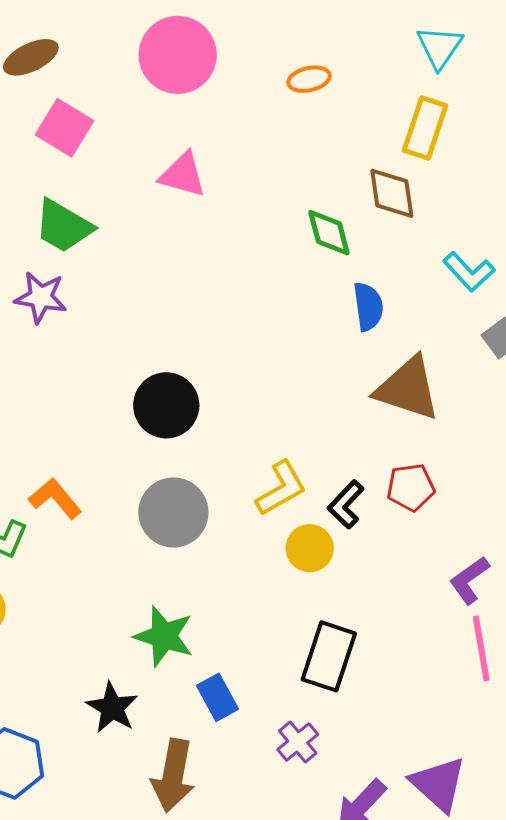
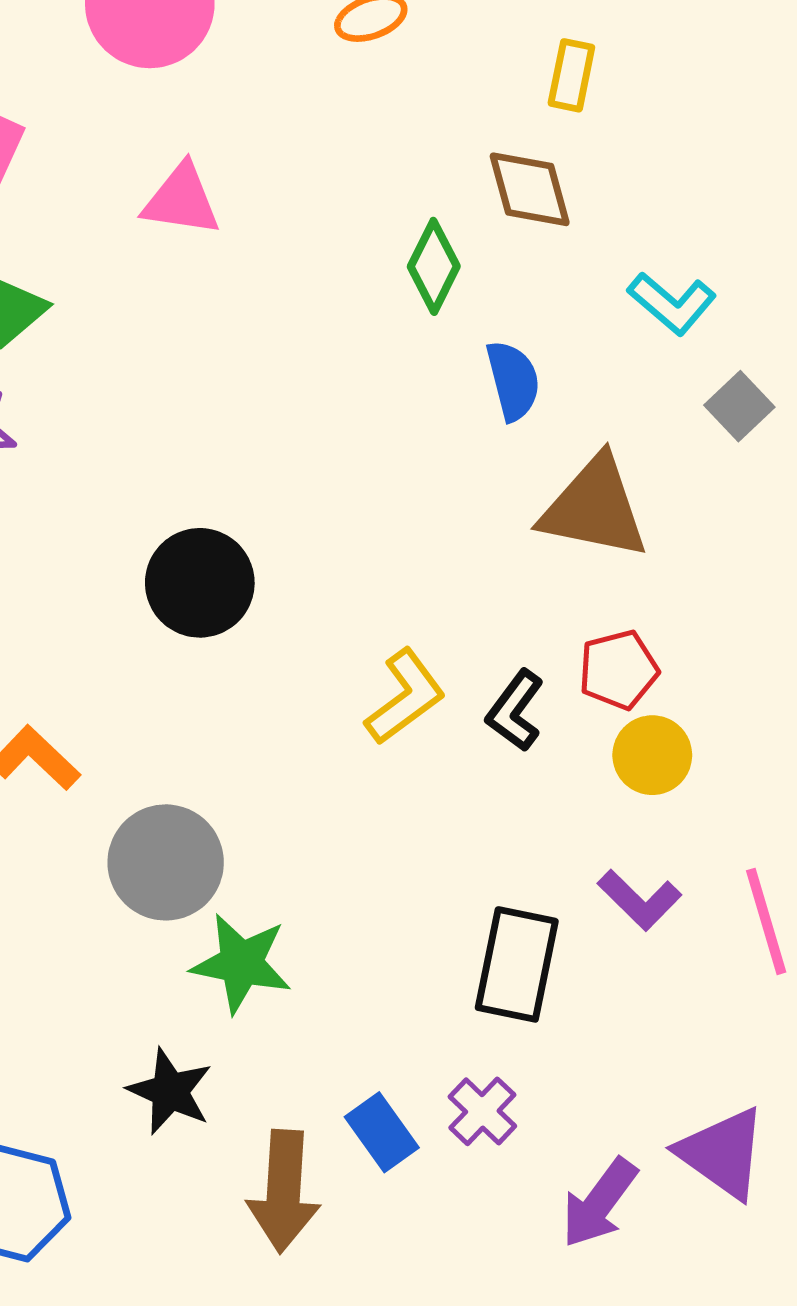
yellow rectangle: (425, 128) -> (571, 75), size x0.7
green diamond: (329, 233) -> (434, 266), turned 48
gray circle: (173, 512) -> (166, 862), moved
yellow circle: (310, 548) -> (652, 755), moved
purple L-shape: (469, 580) -> (639, 900), moved, turned -93
blue rectangle: (218, 697) -> (382, 1132), moved

